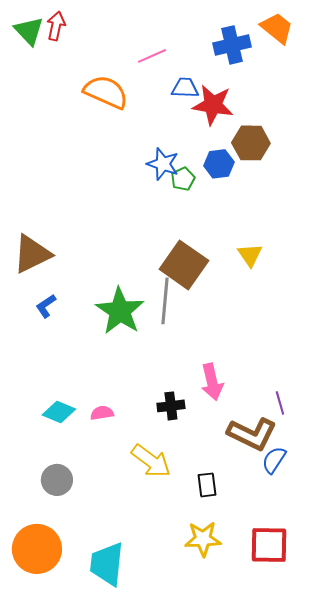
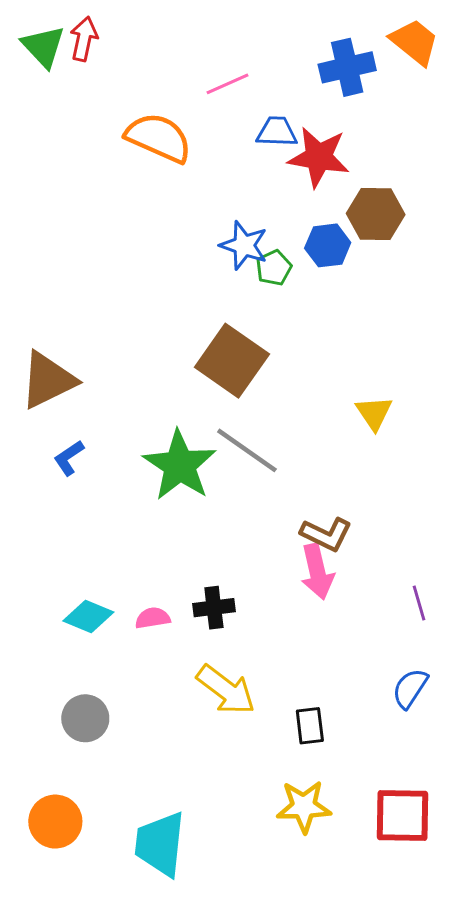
yellow triangle: (250, 255) -> (374, 413), moved
brown square: (184, 265) -> (232, 361), moved
gray line: (165, 301) -> (247, 450), turned -60
black cross: (171, 406) -> (214, 608), moved
brown L-shape: (252, 434) -> (326, 534), moved, size x0.7
orange circle: (37, 549) -> (55, 822), size x0.7

